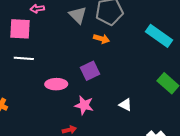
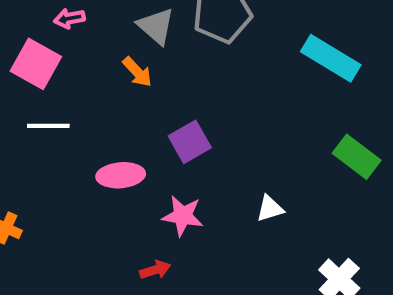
pink square: (20, 29) -> (36, 64), turned 30
orange arrow: (101, 39) -> (137, 72), moved, turned 35
white triangle: (125, 105) -> (270, 209), turned -40

